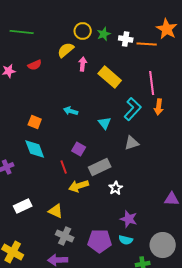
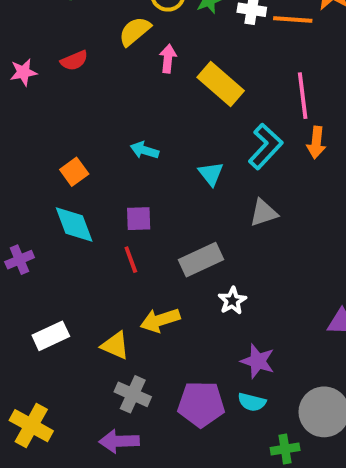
orange square: (35, 122) -> (74, 172), turned 32
purple square: (79, 149) -> (139, 219), moved, turned -32
yellow arrow: (79, 186) -> (160, 320), moved

